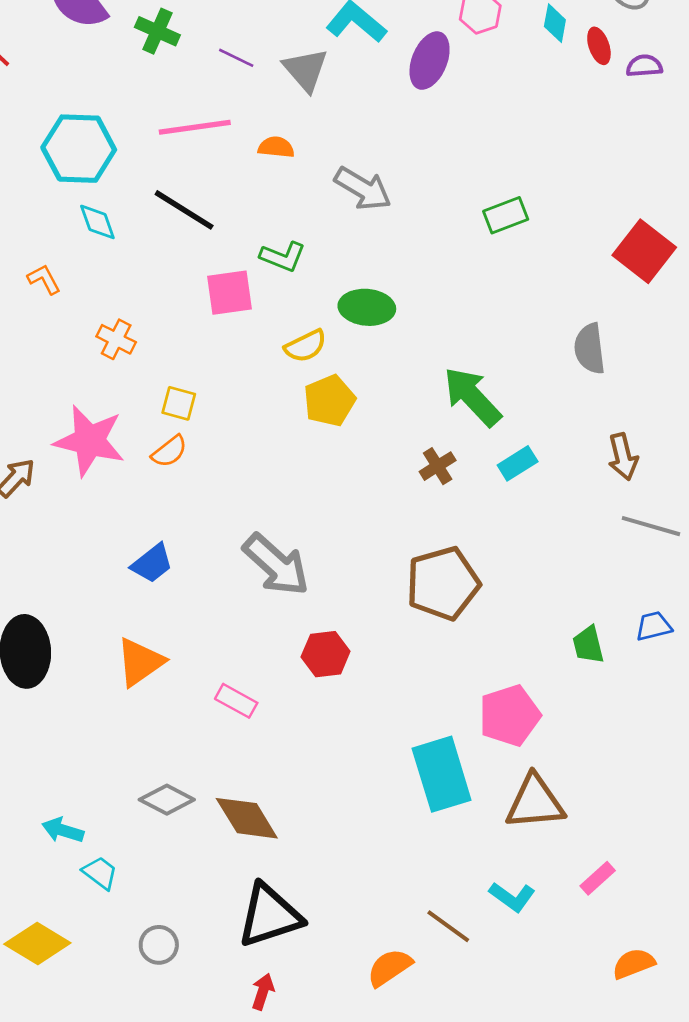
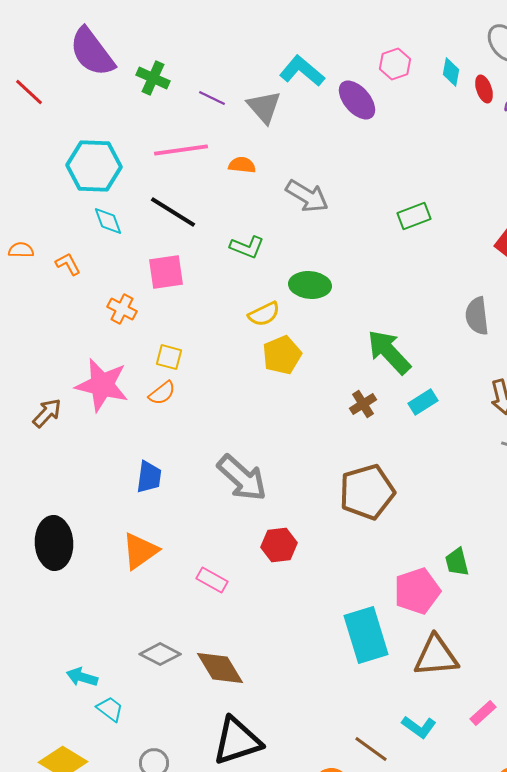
purple ellipse: (430, 61) -> (357, 100), turned -63
pink square: (229, 293) -> (166, 272), moved
blue trapezoid: (152, 563) -> (149, 477), turned -44
green trapezoid: (588, 645) -> (457, 562), moved

